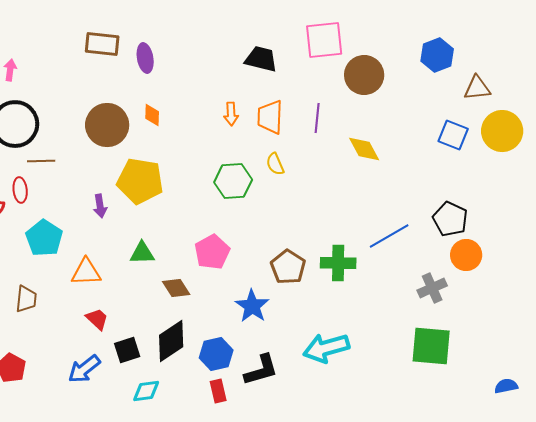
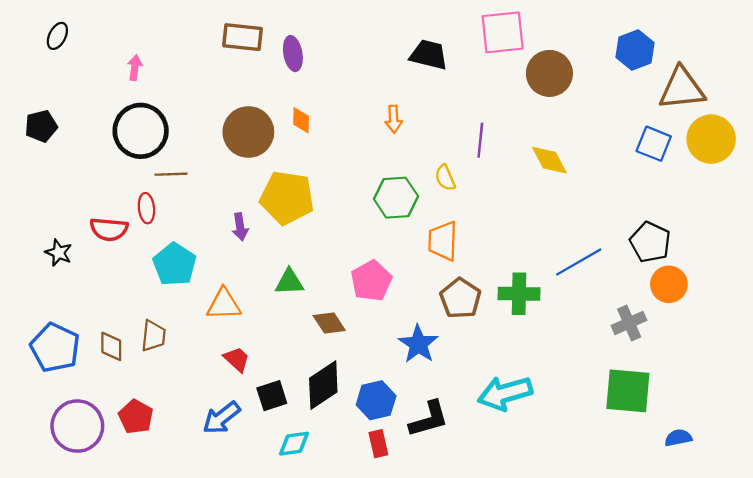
brown triangle: (477, 88) -> (682, 89), size x1.5
orange trapezoid: (270, 117) -> (443, 241), moved
purple line: (317, 118) -> (480, 140), moved
blue semicircle: (506, 386) -> (678, 438), moved

